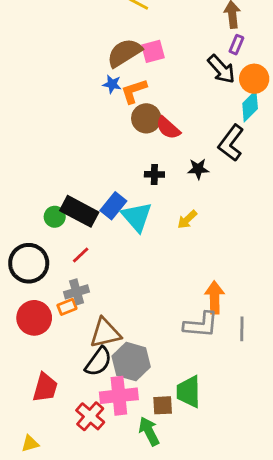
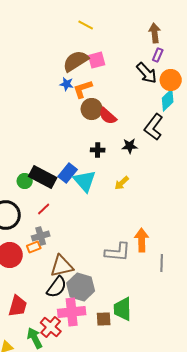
gray L-shape: (201, 325) -> (118, 252), moved
green arrow: (149, 431) -> (35, 338), moved

